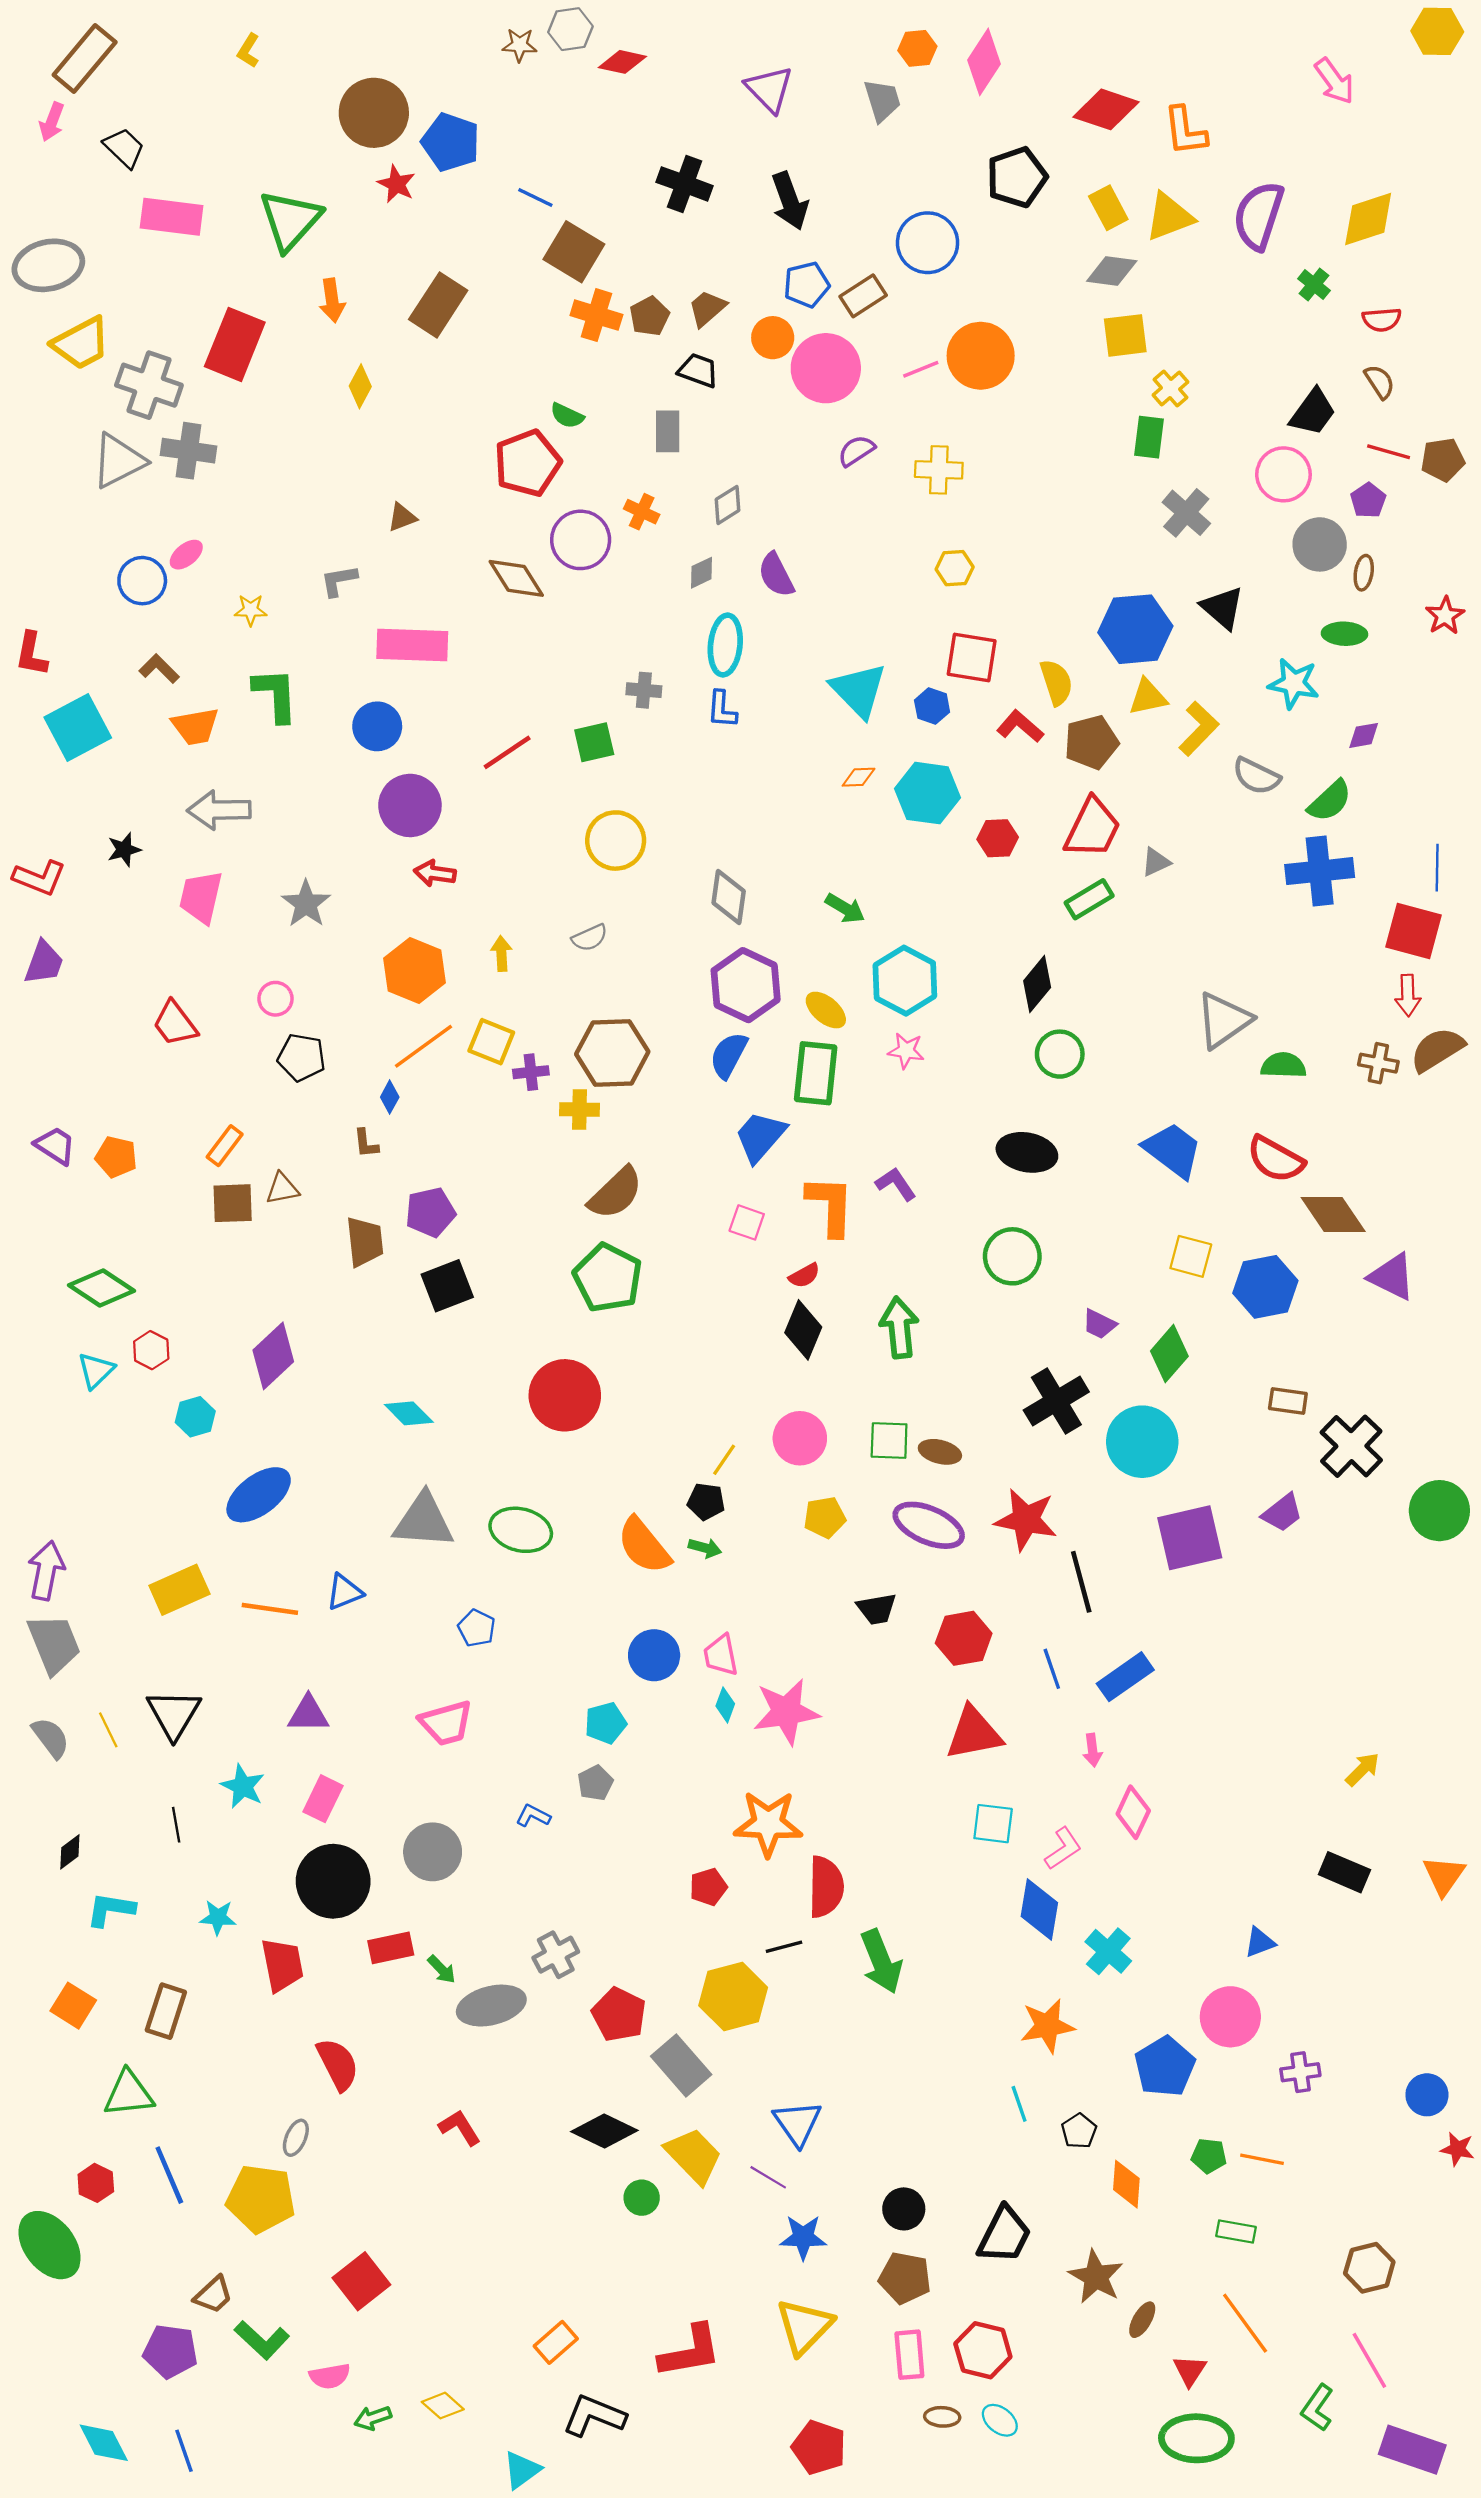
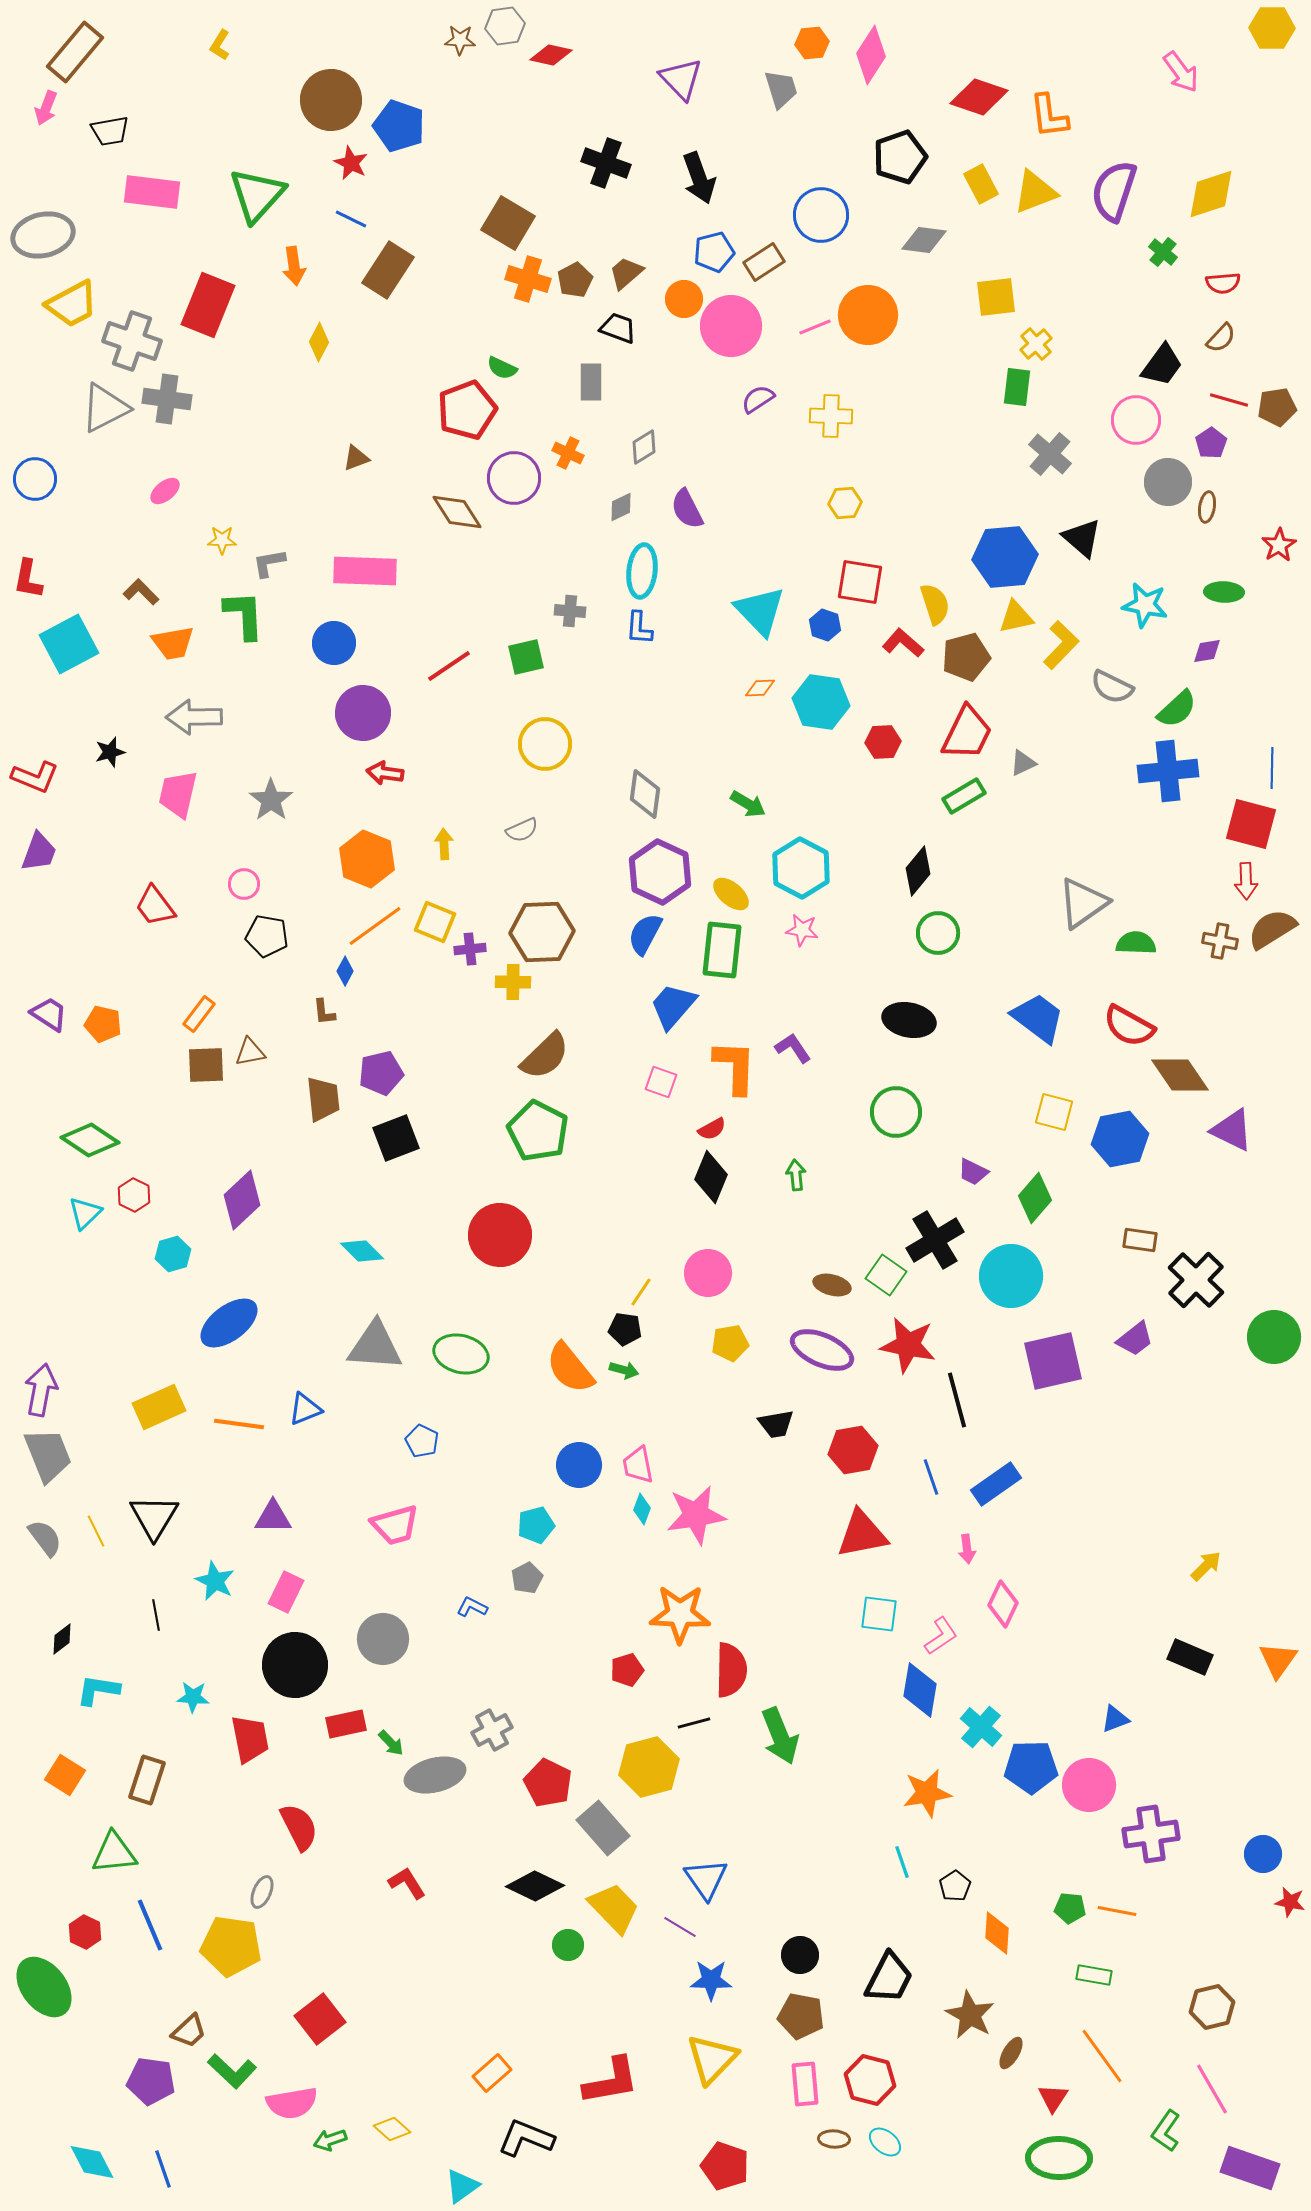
black trapezoid: (124, 148) -> (110, 131), turned 126
blue line: (535, 198) -> (351, 219), moved
gray diamond: (1112, 271) -> (924, 240), moved
brown semicircle: (1380, 382) -> (1221, 338), turned 76
blue circle: (142, 581) -> (35, 479), moved
gray L-shape: (339, 581) -> (269, 563), moved
green ellipse: (1344, 634) -> (1224, 592), moved
green arrow: (899, 1328) -> (796, 1175), size x0.6
green square: (889, 1441) -> (886, 1275), moved, turned 33
blue pentagon: (1165, 2067) -> (1031, 1767), moved, turned 30
purple cross: (1300, 2072) -> (1151, 1834), size x1.6
pink semicircle: (330, 2376) -> (292, 2103), size x1.4

